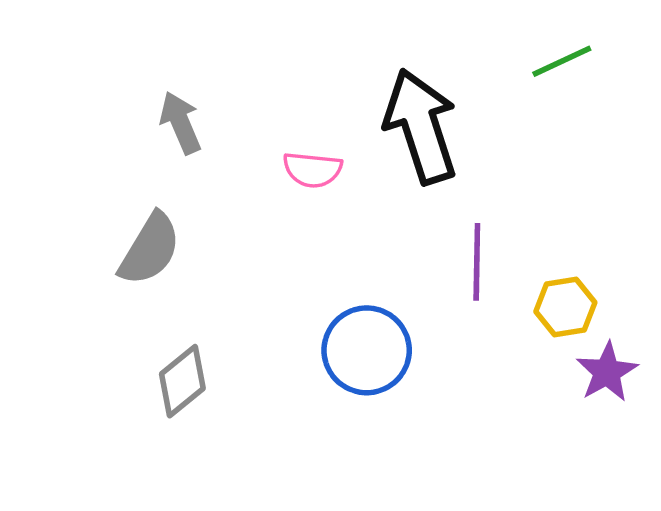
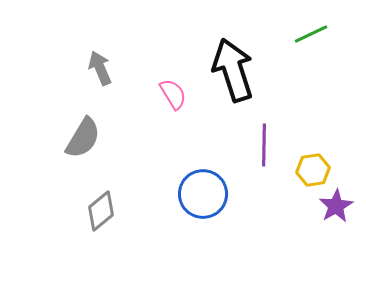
pink semicircle: (312, 170) -> (173, 94), turned -128

